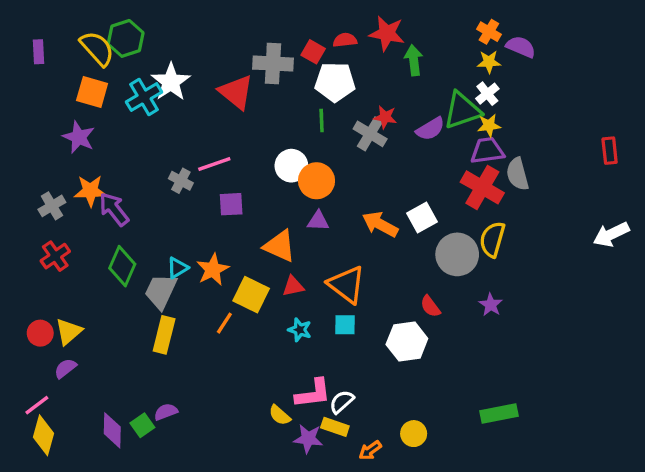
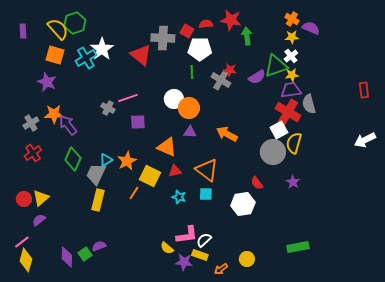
white square: (422, 218) -> (279, 130), moved

